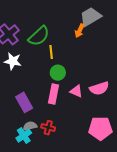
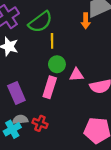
orange arrow: (80, 31) -> (86, 21), turned -32
pink triangle: (76, 91) -> (77, 75), moved, turned -32

